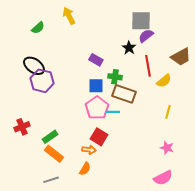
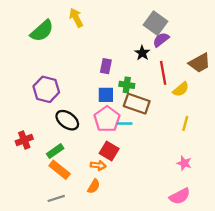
gray square: (141, 21) -> (155, 23), turned 35
green semicircle: (38, 28) -> (42, 31), size x1.6
purple rectangle: (96, 60) -> (106, 66), turned 72
black ellipse: (34, 66) -> (67, 120), moved

